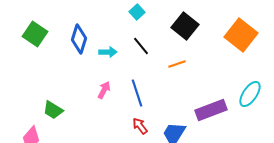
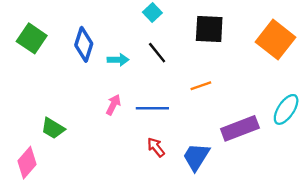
black square: (185, 26) -> (209, 29), turned -36
orange line: (177, 64) -> (201, 86), moved
blue line: (137, 93) -> (152, 108), turned -72

